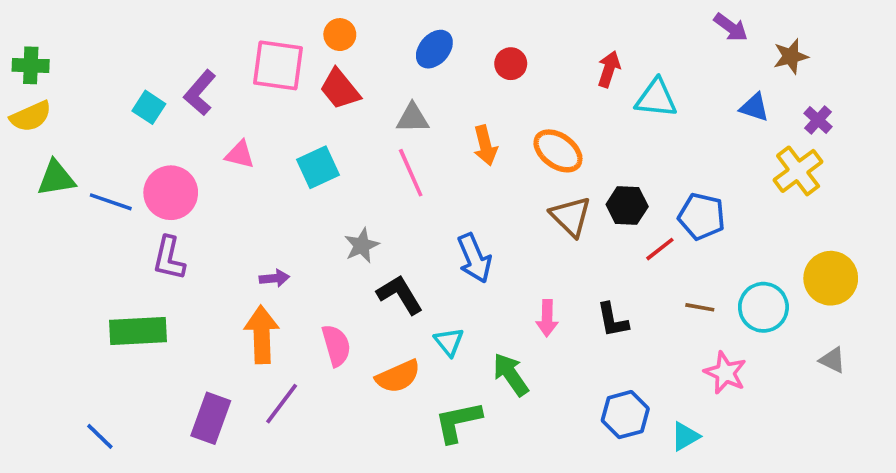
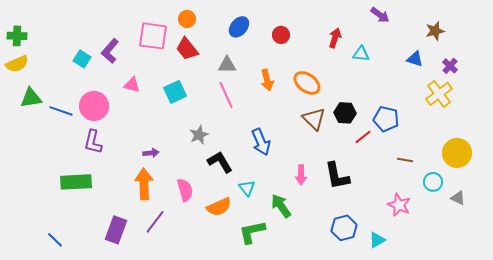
purple arrow: (731, 27) -> (380, 15), moved
cyan triangle: (656, 98) -> (361, 54), size x0.7
brown line: (700, 307) -> (405, 160), moved
cyan circle: (763, 307) -> (433, 182), moved, size x0.7
black L-shape: (613, 320) -> (337, 176), size x1.4

